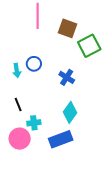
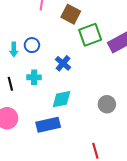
cyan diamond: (70, 112) -> (61, 99), turned 35
cyan cross: (34, 123) -> (34, 77), moved

